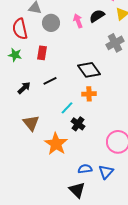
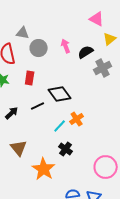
black semicircle: (97, 16) -> (86, 52), moved
black diamond: (89, 70) -> (60, 94), moved
orange cross: (89, 94) -> (77, 119), turned -32
cyan line: (67, 108) -> (60, 126), moved

